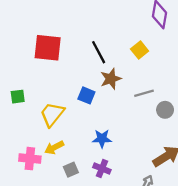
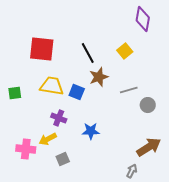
yellow trapezoid: (52, 114) -> (52, 86), moved, turned 60
purple cross: (102, 169) -> (59, 118), moved

